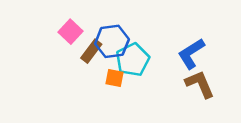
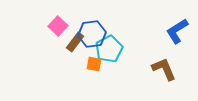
blue L-shape: (191, 54) -> (177, 31), moved

